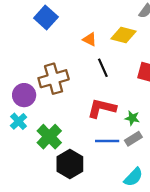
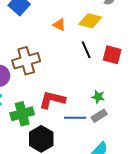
black line: (103, 68) -> (86, 50), moved
red L-shape: (102, 108) -> (52, 100), moved
green cross: (49, 137) -> (22, 114), turned 30

